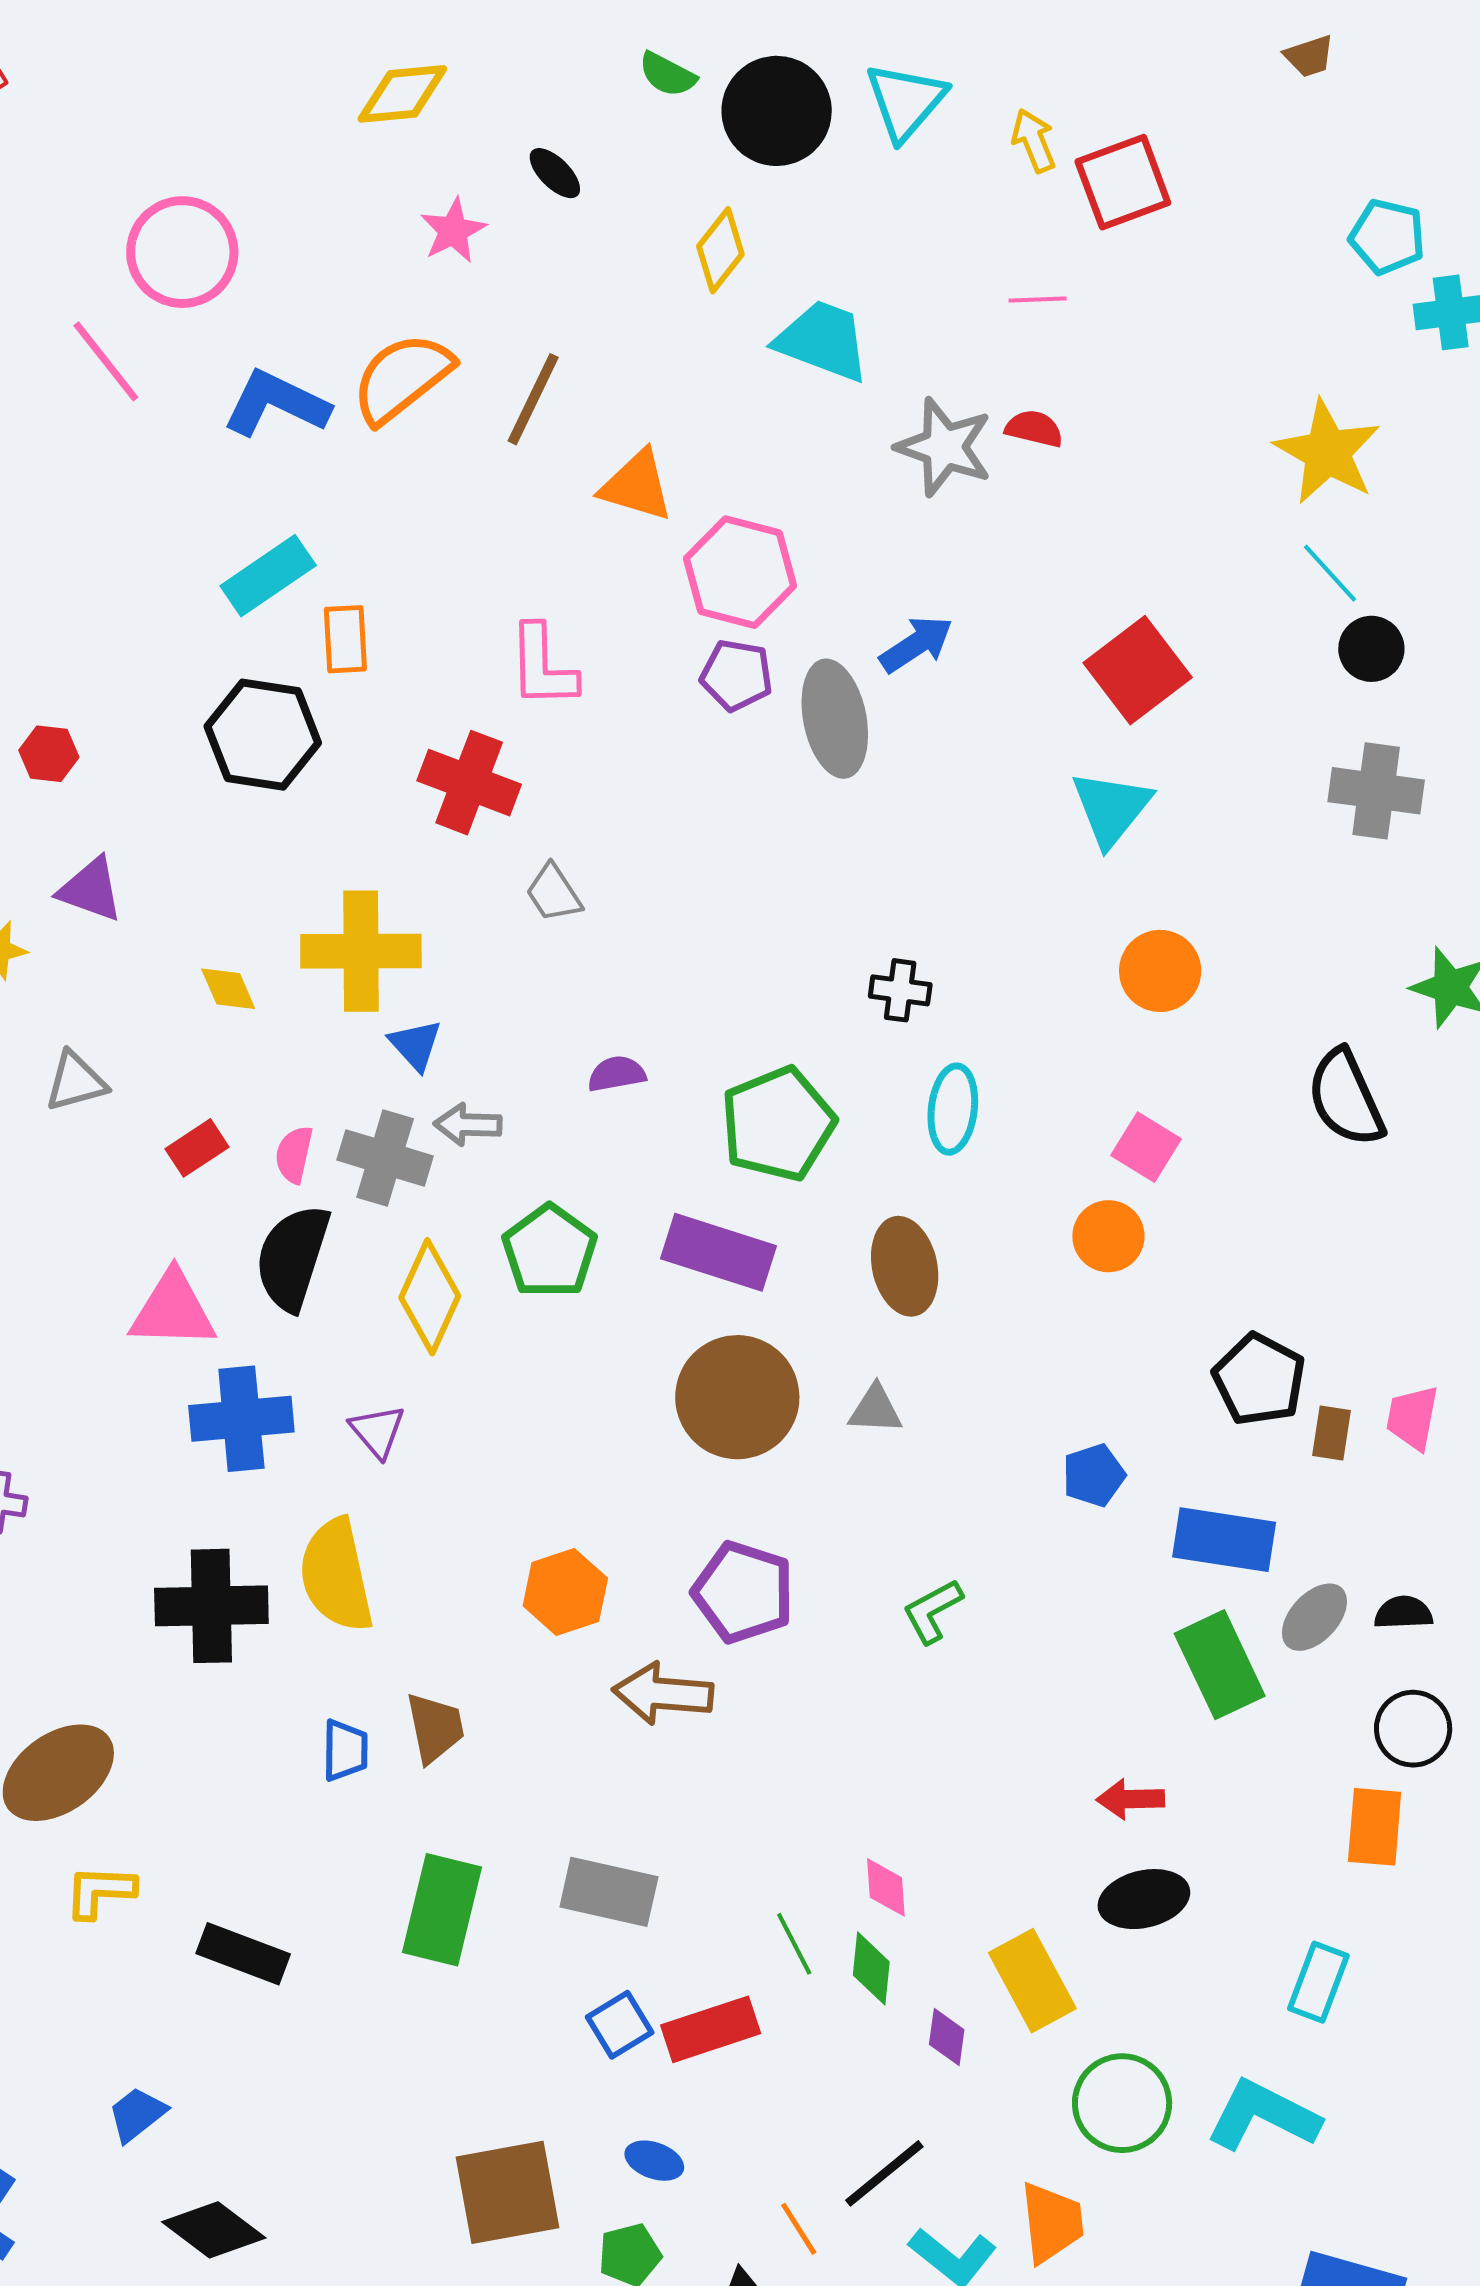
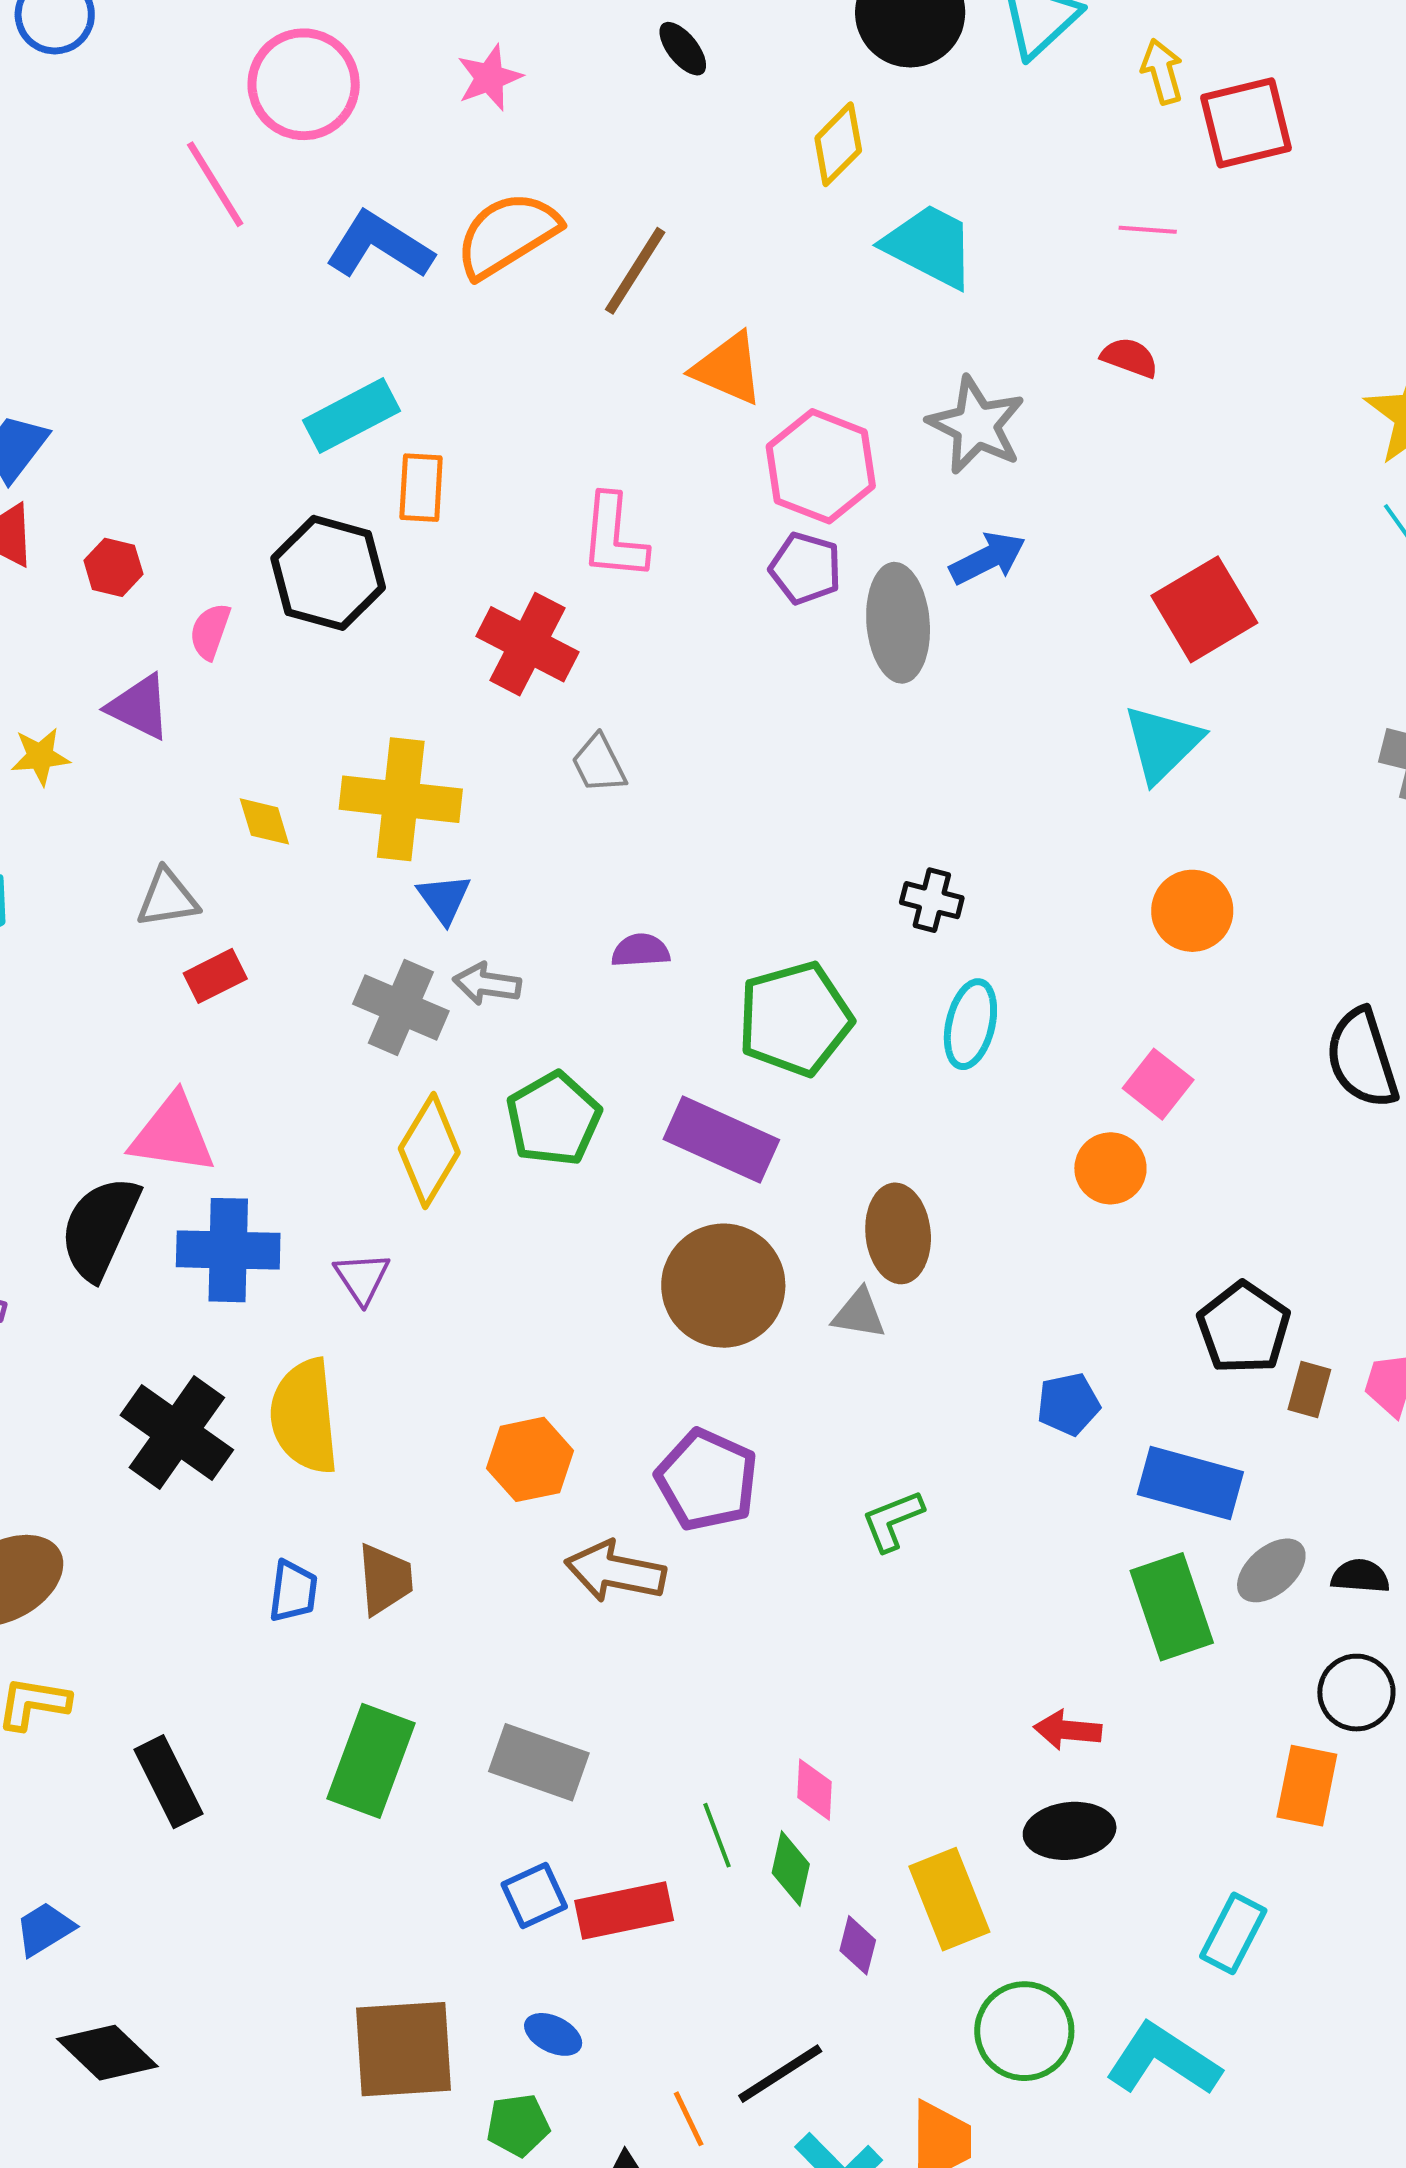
pink star: (453, 231) -> (489, 78), moved
gray star: (944, 447) -> (976, 425), moved
gray triangle: (76, 1082) -> (167, 898), moved
pink semicircle: (294, 1154) -> (210, 631), moved
black semicircle: (293, 1257) -> (100, 1228), moved
brown ellipse: (905, 1266) -> (898, 1233), moved
black cross: (211, 1606) -> (177, 1433), turned 30
black rectangle: (243, 1954) -> (169, 1782), turned 36

